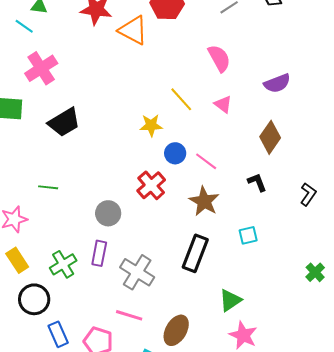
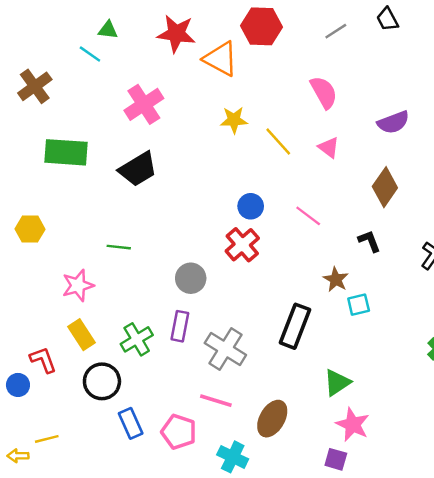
pink cross: (41, 68) -> (144, 104), moved
yellow star: (151, 125) -> (234, 120), moved
blue circle: (175, 153) -> (251, 206), moved
brown star: (204, 201) -> (336, 279), moved, size x0.7

